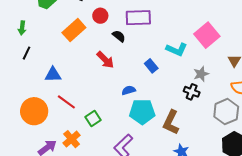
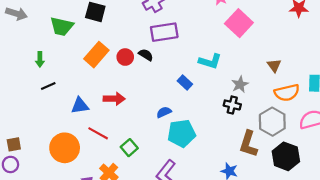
red circle: (100, 16) -> (125, 57), moved
pink square: (207, 35) -> (239, 23), moved
black line: (26, 53) -> (48, 86), turned 48
red arrow: (105, 60) -> (114, 99), moved, turned -36
brown L-shape: (171, 122) -> (248, 144), moved

